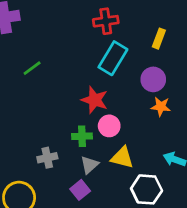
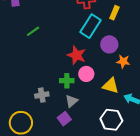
yellow rectangle: (159, 39) -> (114, 13), moved
purple circle: (153, 79) -> (109, 44), moved
yellow triangle: (122, 157) -> (111, 86), moved

